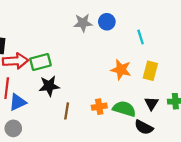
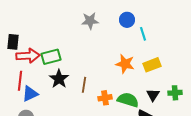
blue circle: (107, 22) -> (127, 20), moved
yellow rectangle: (150, 71) -> (152, 65), turned 54
black star: (49, 86) -> (59, 79), turned -30
brown line: (67, 111) -> (84, 85), moved

